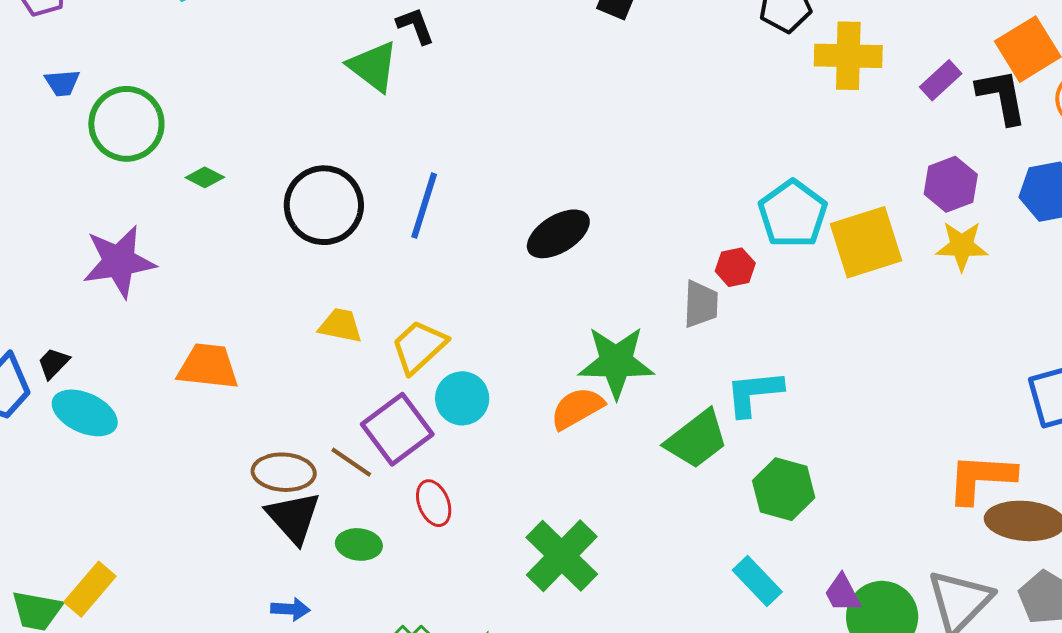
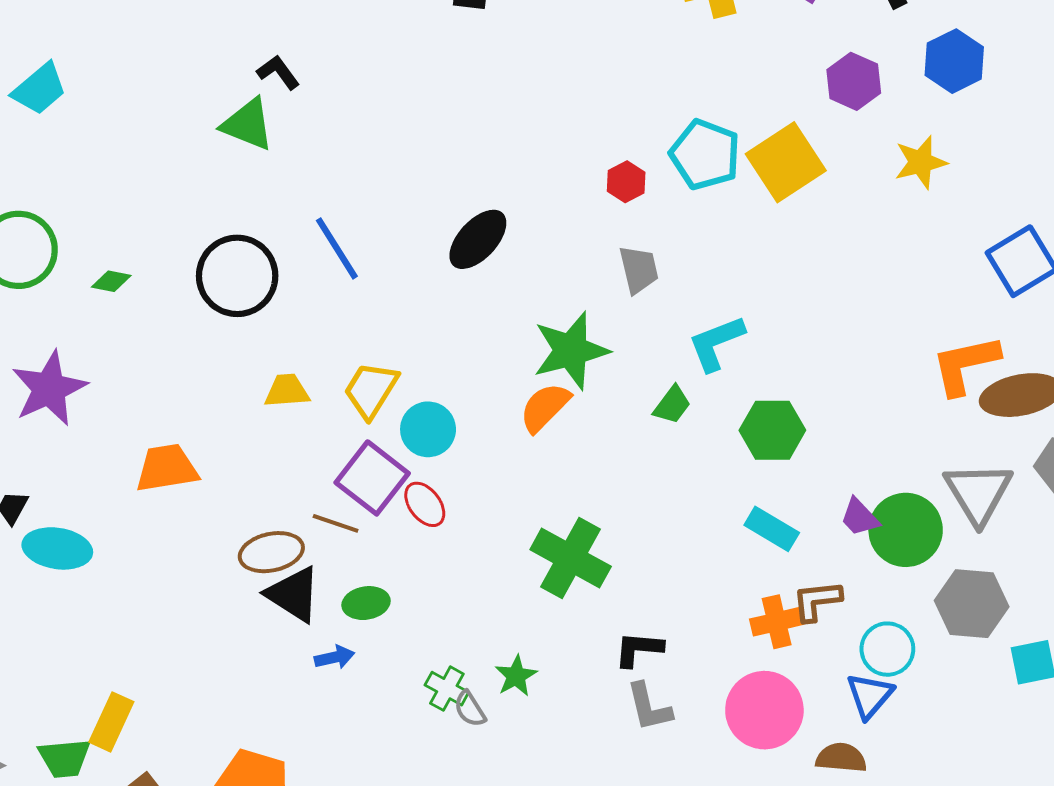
blue line: (424, 206) -> (337, 248), turned -34
yellow star: (962, 246) -> (921, 162), moved
red hexagon: (735, 267) -> (626, 182), moved
green trapezoid: (697, 439) -> (672, 405), size x0.6
red ellipse: (434, 503) -> (425, 504), moved
blue arrow: (290, 609) -> (335, 657), moved

